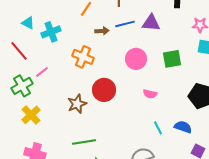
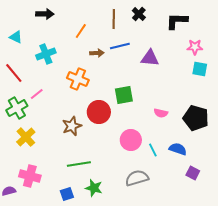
cyan triangle: (28, 23) -> (16, 37), moved
purple triangle: (151, 23) -> (150, 58), moved
pink circle: (136, 59) -> (131, 140), moved
green square: (172, 59) -> (124, 95), moved
pink semicircle: (150, 94) -> (161, 113), moved

